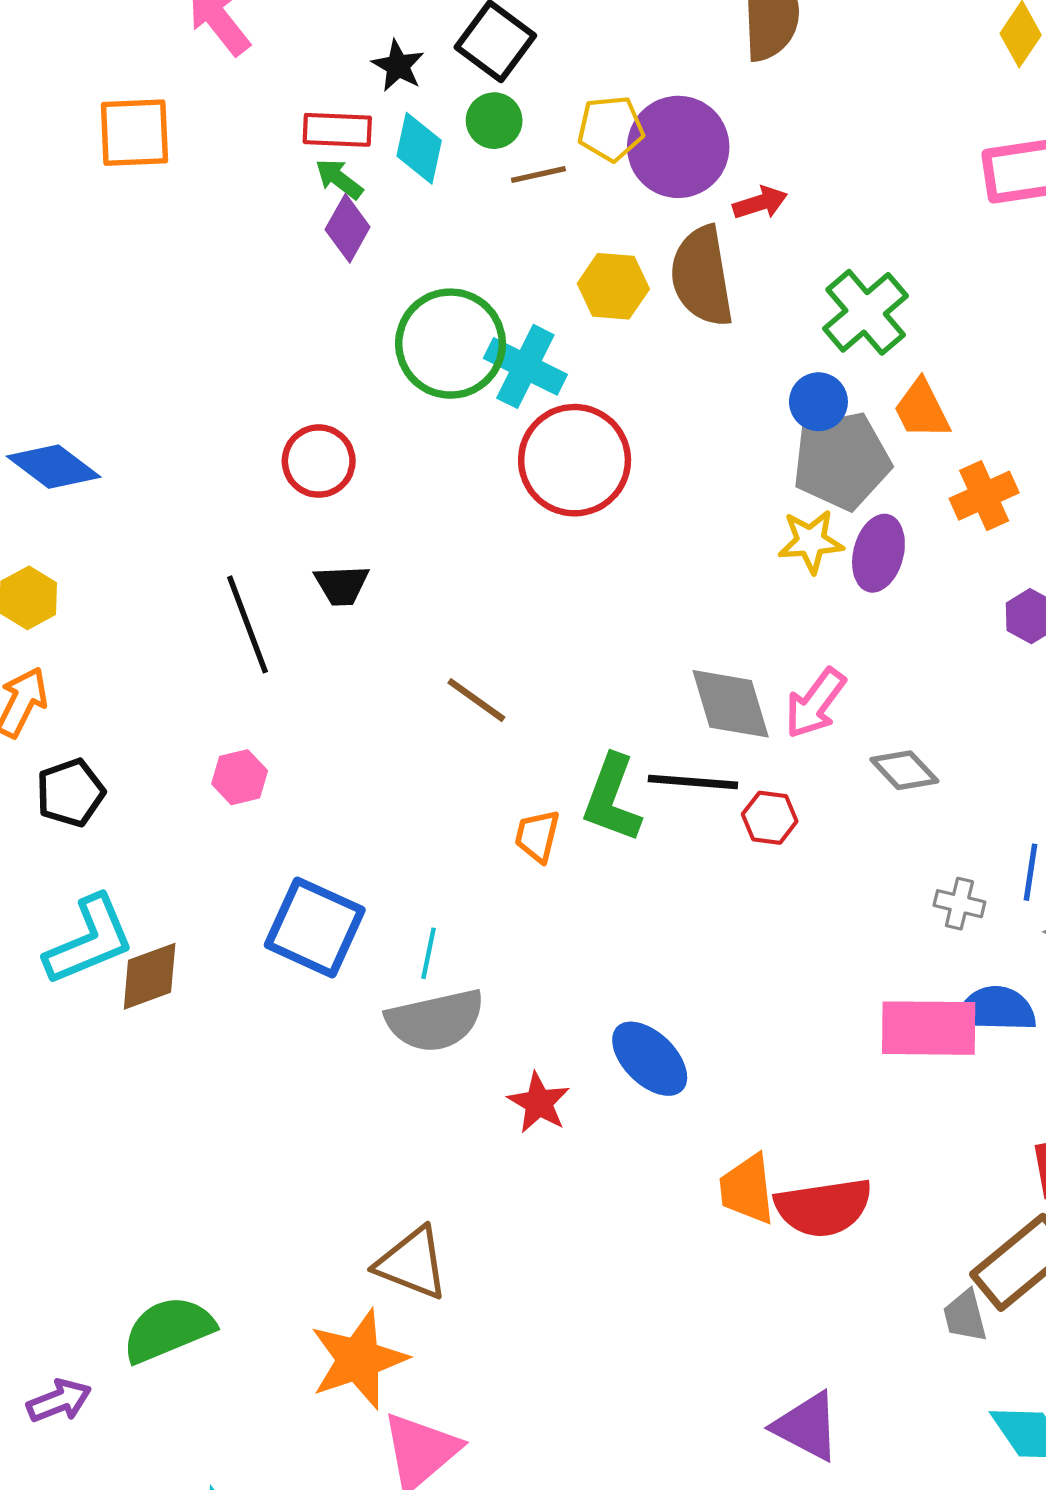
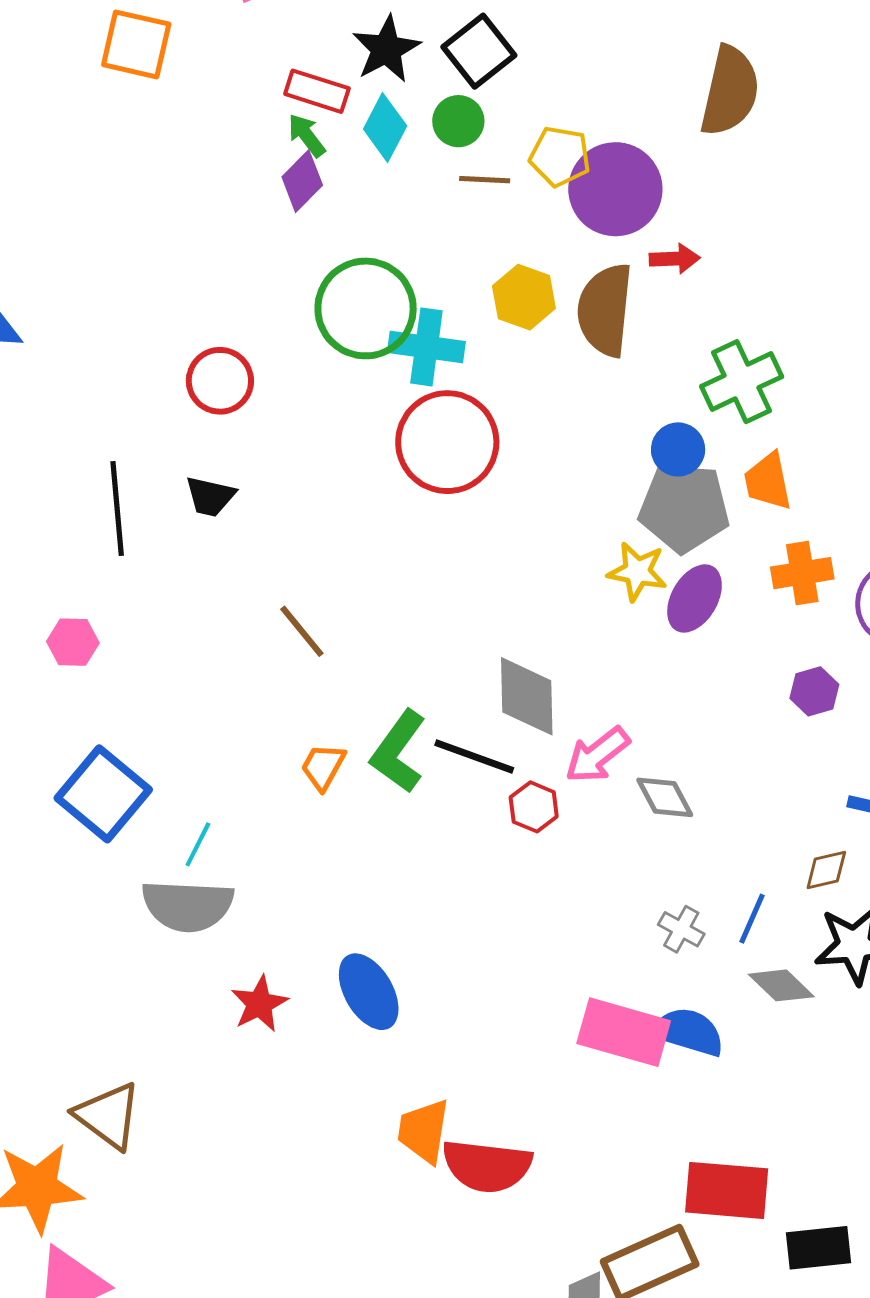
black star: (398, 66) -> (386, 49), size x1.4
cyan cross: (525, 366) -> (426, 347), turned -34
pink arrow: (815, 703) -> (597, 755), moved

